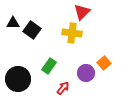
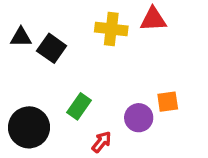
red triangle: (82, 12) -> (153, 19), moved, turned 42
yellow cross: (72, 33) -> (111, 29), moved
orange square: (104, 63) -> (168, 102), turned 32

